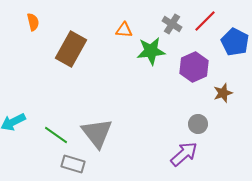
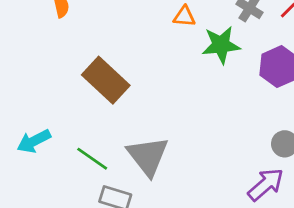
brown rectangle: (71, 49) -> (106, 80), moved, turned -76

